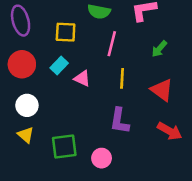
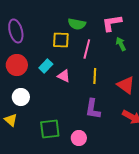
yellow square: (66, 32) -> (61, 40), moved
green arrow: (159, 49) -> (121, 44), moved, turned 112
yellow triangle: (26, 135) -> (11, 120), moved

